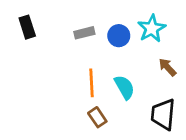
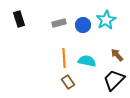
brown arrow: (167, 67) -> (117, 55), moved
cyan semicircle: (124, 87) -> (87, 61), turned -48
black trapezoid: (163, 114) -> (114, 80), turned 40

